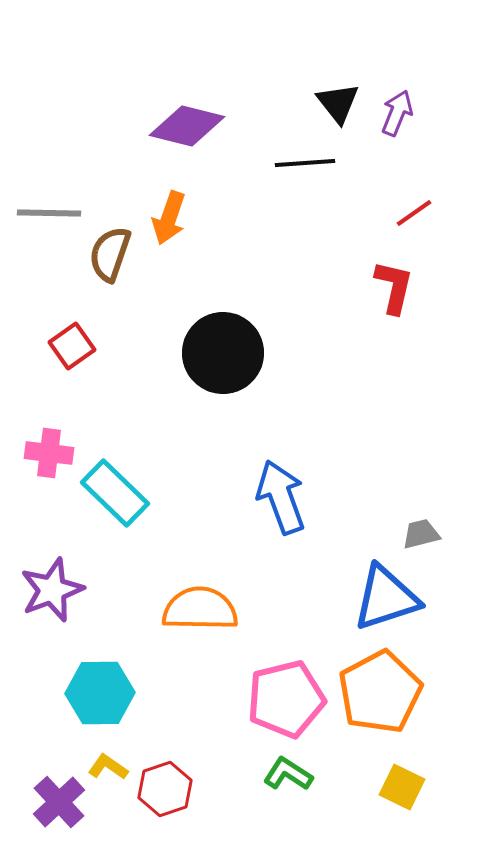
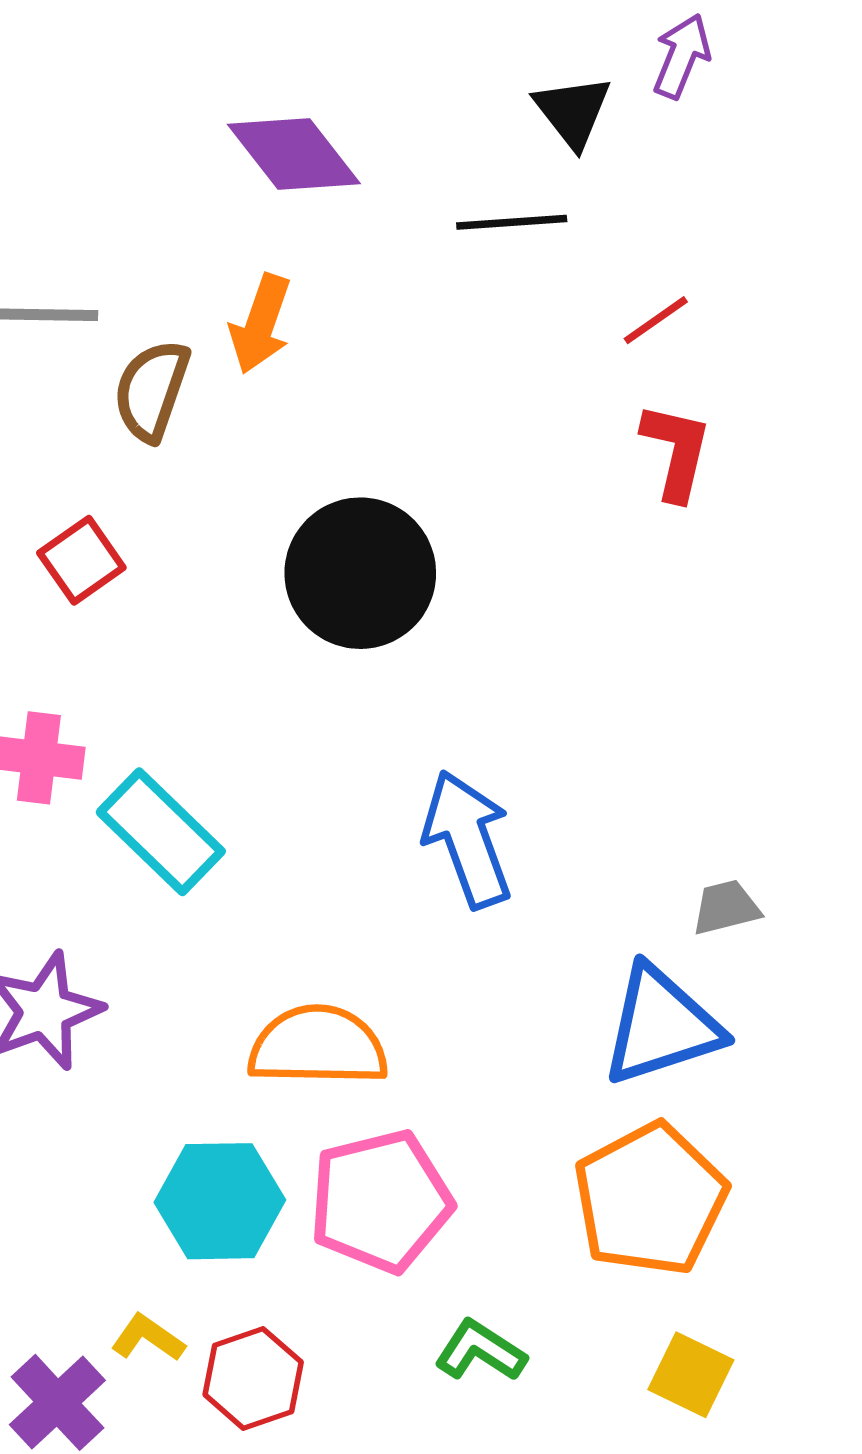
purple arrow: (397, 113) -> (682, 56), moved
purple diamond: (187, 126) -> (294, 154), turned 38
red line: (414, 213) -> (656, 320), moved
cyan hexagon: (100, 693) -> (220, 1201), moved
pink pentagon: (286, 699) -> (381, 1201), moved

